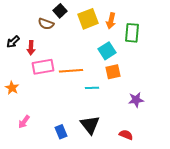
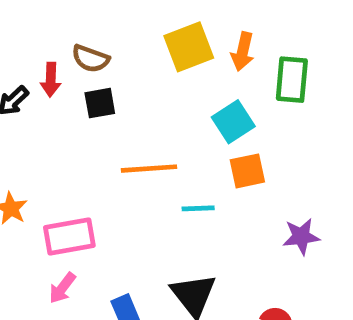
black square: (60, 11) -> (100, 103), moved, turned 32
red arrow: (31, 48) -> (51, 80), moved
pink rectangle: (43, 67) -> (69, 236), moved
pink arrow: (24, 122) -> (62, 288), moved

